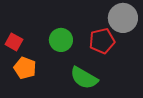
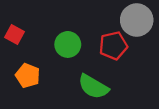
red square: (14, 42) -> (14, 34), moved

